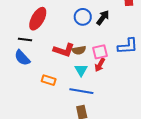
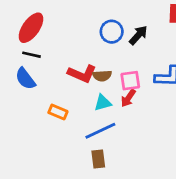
red ellipse: (38, 19) -> (31, 28), moved
cyan triangle: (81, 70) -> (103, 103), turned 40
blue line: (81, 91) -> (100, 131), turned -40

